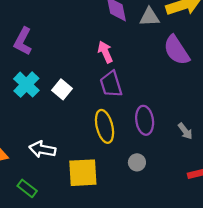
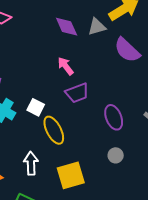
purple trapezoid: (111, 84) -> (77, 93), turned -80
yellow ellipse: (105, 126) -> (54, 130), moved
white arrow: (42, 149) -> (31, 163), turned 90

